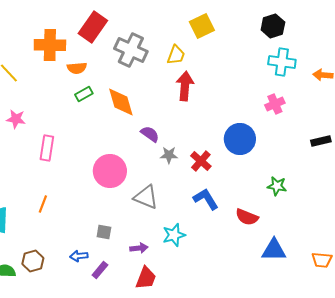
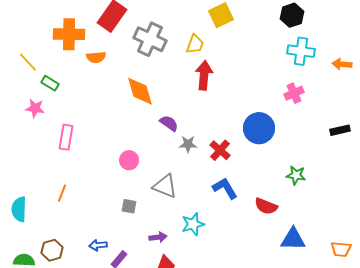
green rectangle: (84, 94) -> (50, 83), moved, turned 60
pink circle: (110, 171) -> (129, 160), size x0.6
gray square: (104, 232) -> (129, 206), moved

